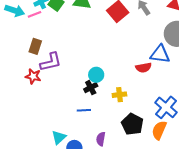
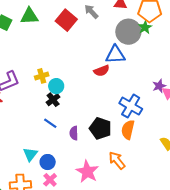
yellow cross: (119, 95) -> (42, 76), moved
blue line: (84, 110) -> (50, 123), turned 48
purple semicircle: (101, 139) -> (74, 133), moved

